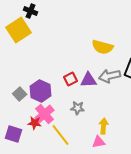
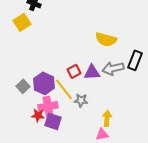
yellow square: (19, 30) -> (22, 22), size x0.7
pink cross: (45, 114) -> (48, 106), turned 30
purple square: (14, 134) -> (53, 121), moved
yellow line: (61, 135) -> (64, 89), moved

